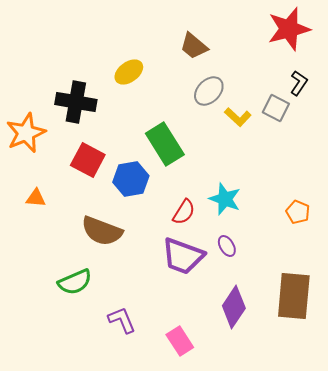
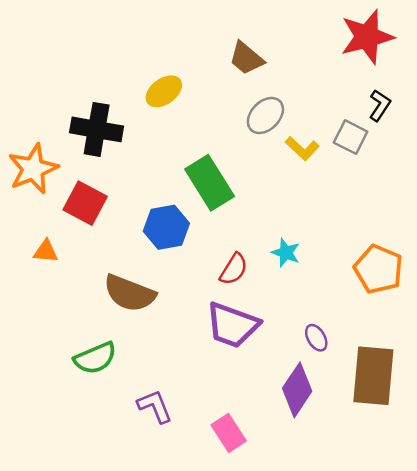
red square: (88, 160) -> (85, 203), moved
cyan star: (225, 199) -> (286, 253), size x0.7
orange pentagon: (298, 212) -> (378, 269), size x1.6
purple ellipse: (227, 246) -> (316, 338), moved

